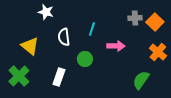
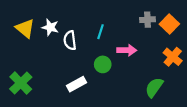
white star: (46, 12) -> (50, 27), moved
yellow triangle: (30, 46) -> (25, 28), moved
green circle: (85, 59) -> (103, 64), moved
white rectangle: (59, 77) -> (76, 84), moved, turned 42

